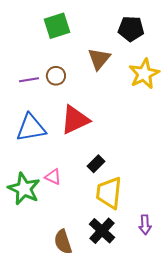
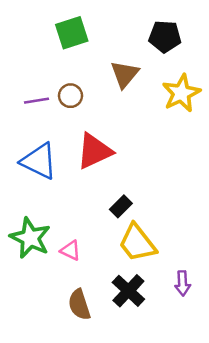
blue triangle: (31, 128) -> (39, 161), turned 36
pink triangle: (53, 177) -> (70, 251), moved
yellow trapezoid: (109, 193) -> (137, 243), turned -44

